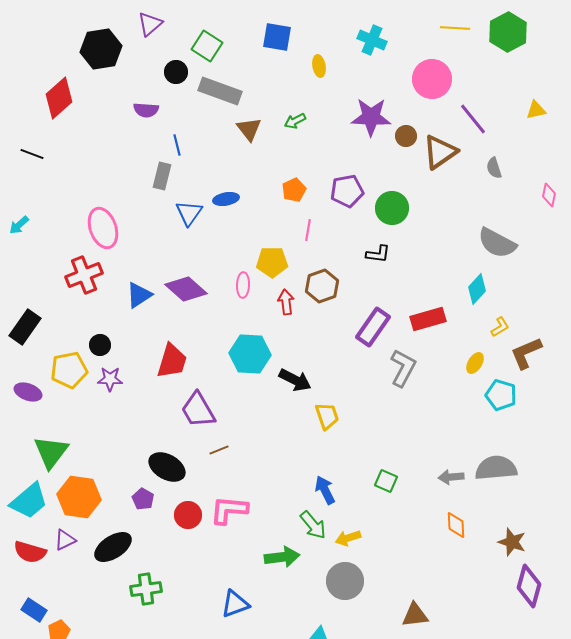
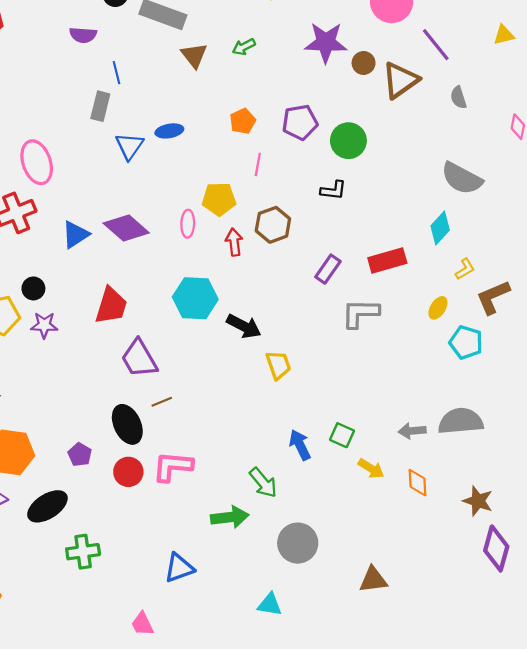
purple rectangle: (373, 327) -> (328, 269), size x0.7
gray L-shape: (403, 368) -> (360, 313), turned -117
black ellipse: (167, 467) -> (127, 424), moved, turned 36
blue arrow: (325, 490) -> (300, 445), moved
yellow arrow: (348, 538) -> (371, 469), moved, turned -130

